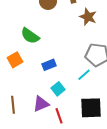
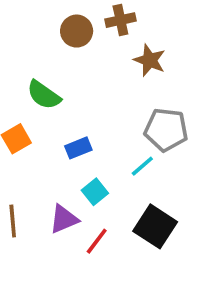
black square: (91, 108) -> (155, 226), turned 35
red line: (59, 116) -> (97, 241), turned 56

